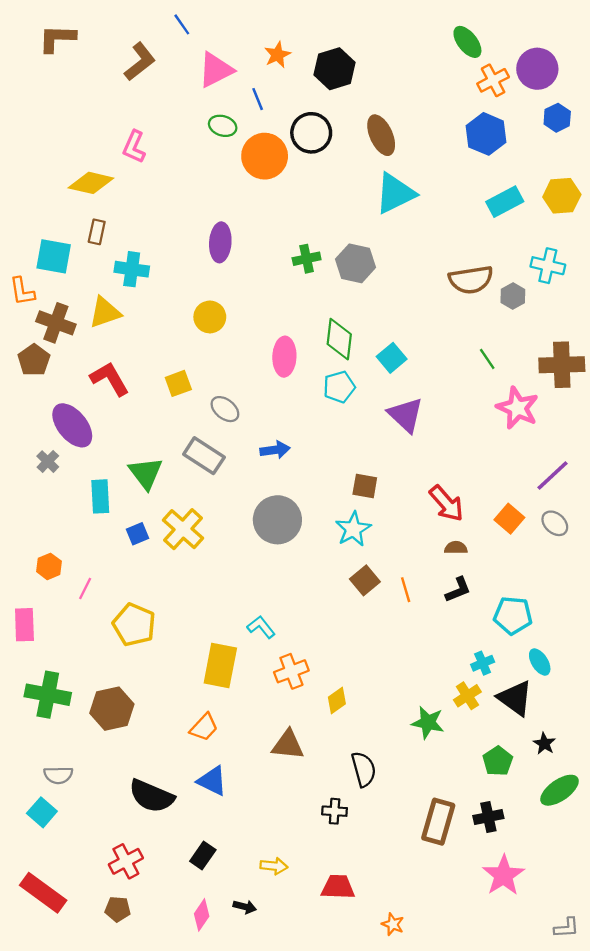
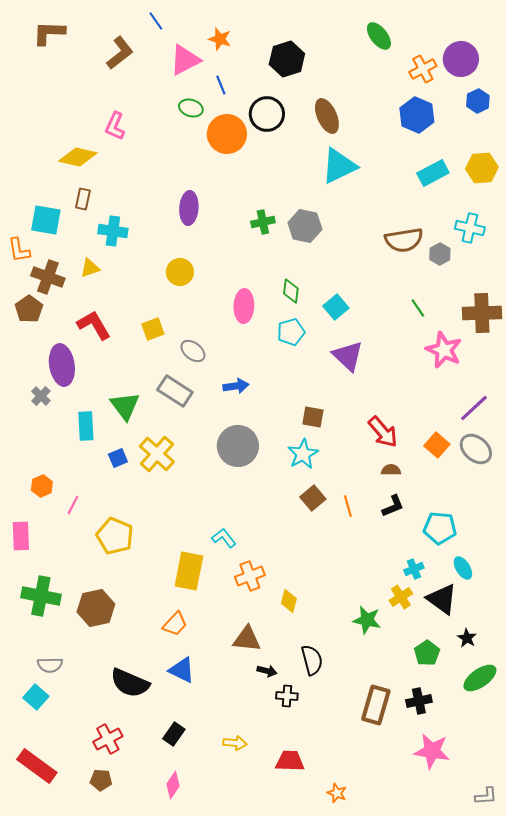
green ellipse: (467, 42) -> (379, 36), moved
orange star: (277, 55) -> (220, 39), moved, turned -30
yellow triangle: (105, 312) -> (90, 268), size x0.7
green diamond: (339, 339) -> (291, 291), size x0.7
purple ellipse: (72, 425) -> (62, 365), turned 30
gray ellipse: (555, 523) -> (476, 449), size x1.4
yellow diamond: (337, 700) -> (289, 601), turned -40
pink star: (504, 875) -> (432, 751), turned -30
black arrow: (245, 907) -> (267, 671), moved

